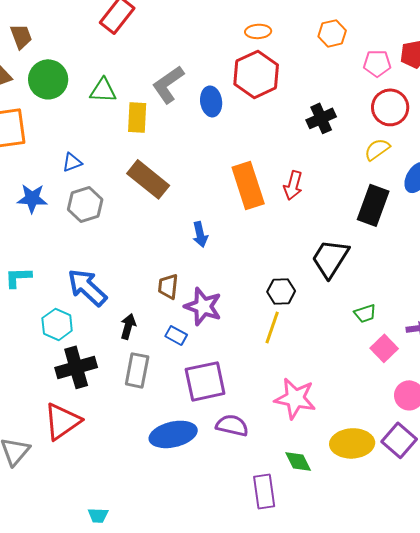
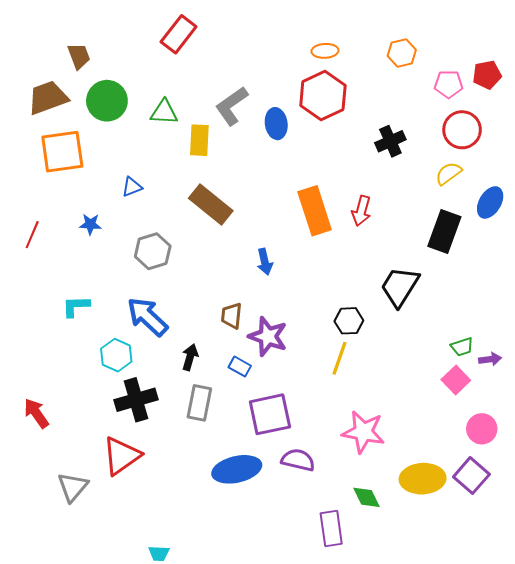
blue star: (32, 198) -> (90, 224), size x0.7
gray hexagon: (85, 204) -> (153, 251), moved
green trapezoid: (365, 313) -> (462, 347), moved

